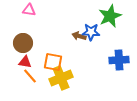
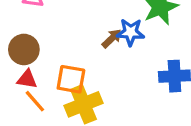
brown arrow: (79, 36) -> (112, 38), turned 120

